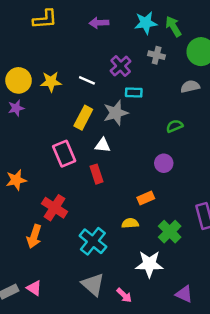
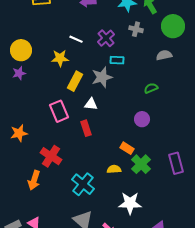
white line: (87, 80) -> (76, 39), moved
yellow star: (51, 82) -> (60, 58), moved
orange rectangle: (146, 198) -> (127, 148), turned 56
green cross: (170, 232) -> (141, 164), moved

